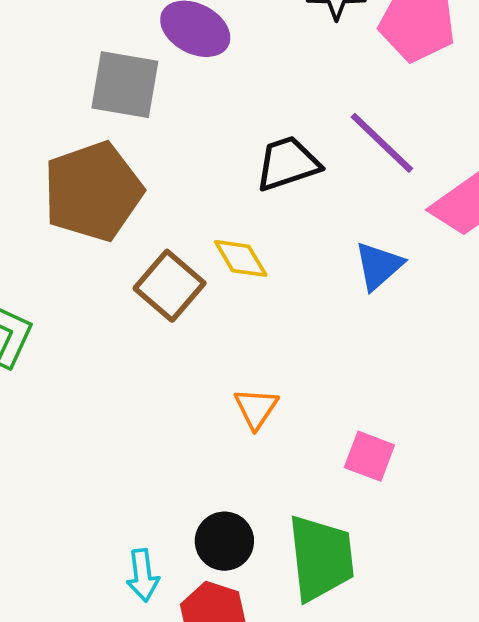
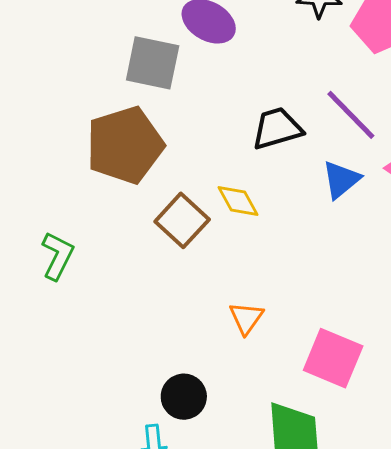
blue triangle: (379, 266) -> (341, 180), moved
pink square: (369, 456) -> (333, 358), size x1.5
black circle: (224, 541) -> (184, 397), moved

